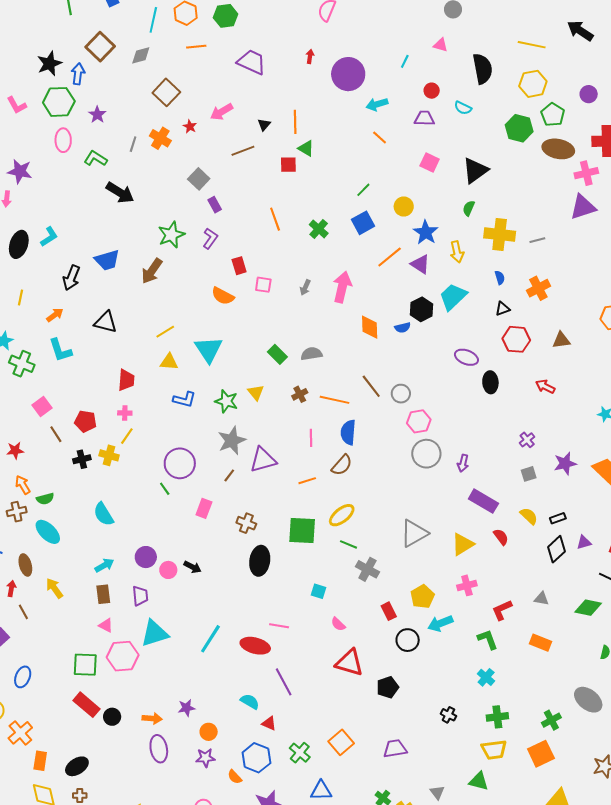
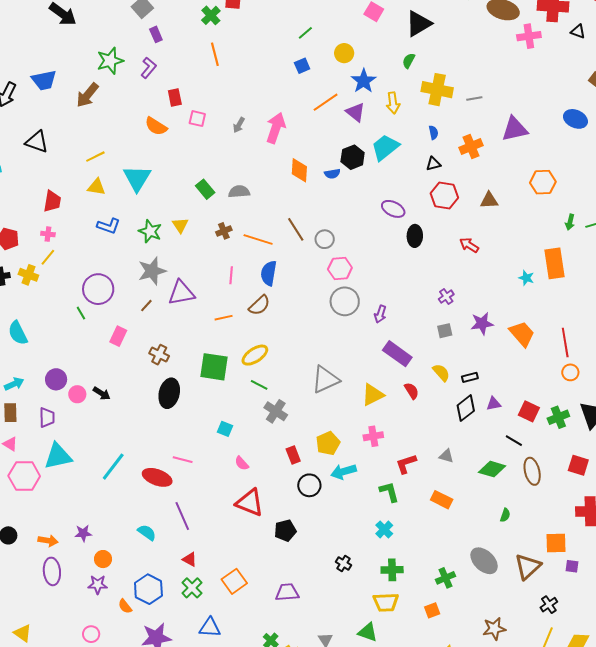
purple triangle: (583, 207) -> (515, 129), moved
blue square: (363, 223) -> (302, 66), size x0.7
green cross: (319, 229) -> (211, 15), moved
red triangle: (269, 723) -> (190, 559), moved
orange square: (541, 754) -> (432, 610), size x0.6

